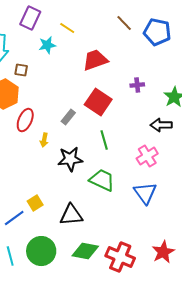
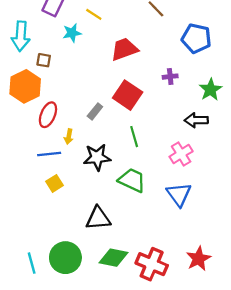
blue pentagon: (157, 32) -> (196, 38), moved
yellow square: (35, 203) -> (55, 183), moved
blue line: (14, 218) -> (49, 154), moved, turned 30

